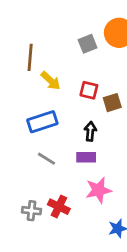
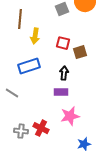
yellow arrow: (51, 81) -> (35, 36), turned 56
gray line: (47, 159) -> (12, 93), moved

